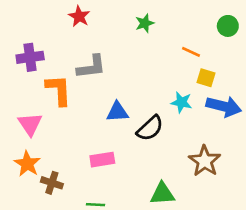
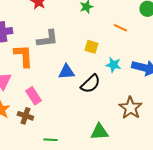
yellow square: (206, 78) -> (91, 47), moved
pink rectangle: (102, 160) -> (33, 96), moved, turned 66
brown cross: (52, 183) -> (25, 116), moved

